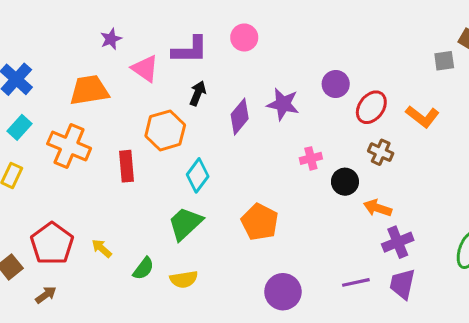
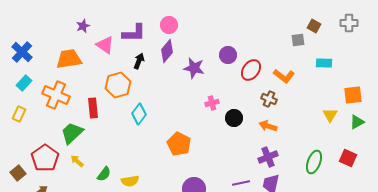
purple diamond: (240, 117) -> (167, 51), moved
brown cross: (381, 152) -> (269, 99), moved
orange arrow: (378, 208) -> (268, 126), moved
green trapezoid: (185, 224) -> (72, 133), moved

